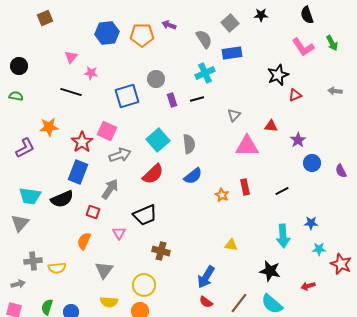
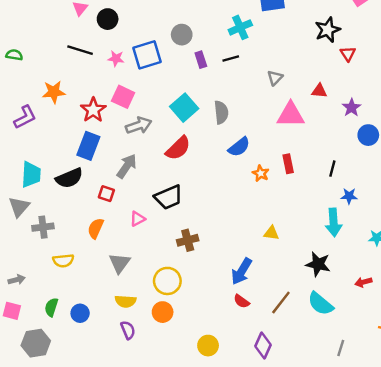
black circle: (19, 66) -> (108, 19), moved
pink star: (91, 73) -> (116, 59), moved
red triangle: (295, 95) -> (348, 54), turned -40
blue semicircle: (193, 176) -> (239, 147), moved
black line: (282, 191) -> (332, 169), turned -48
cyan trapezoid: (30, 196) -> (31, 175), turned -95
blue star: (311, 223) -> (349, 196), moved
pink triangle: (119, 233) -> (137, 219), turned 32
brown cross: (161, 251) -> (188, 240), turned -30
gray cross: (33, 261) -> (43, 227), moved

